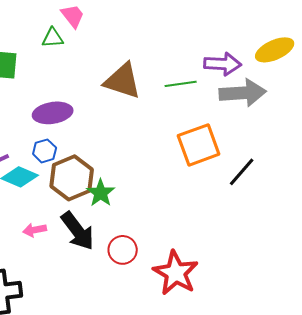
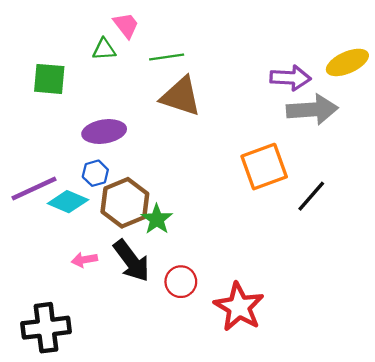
green line: (181, 84) -> (167, 57), moved

